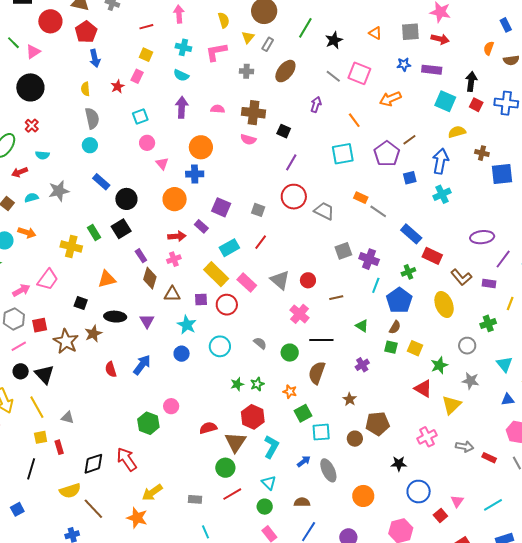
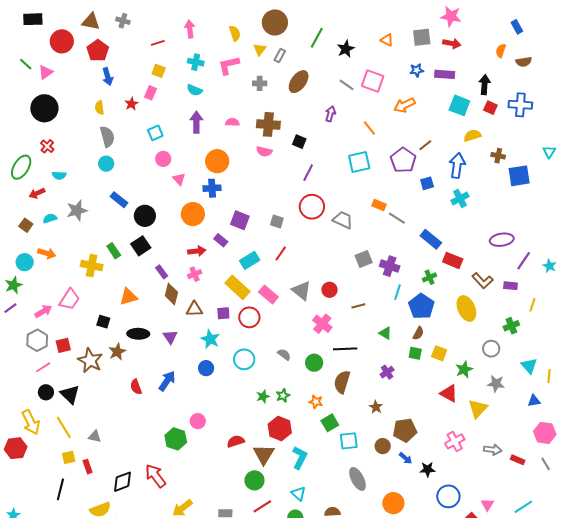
blue arrow: (304, 461) -> (406, 458), moved, turned 80

